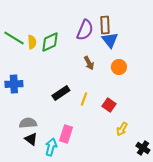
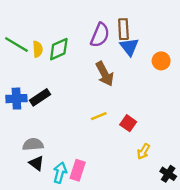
brown arrow: (89, 63) -> (105, 74), size x1.5
orange circle: (119, 67) -> (161, 61), moved
black rectangle: (61, 93) -> (40, 97), moved
yellow line: (84, 99) -> (99, 116), turned 48
pink rectangle: (66, 134) -> (78, 170), moved

